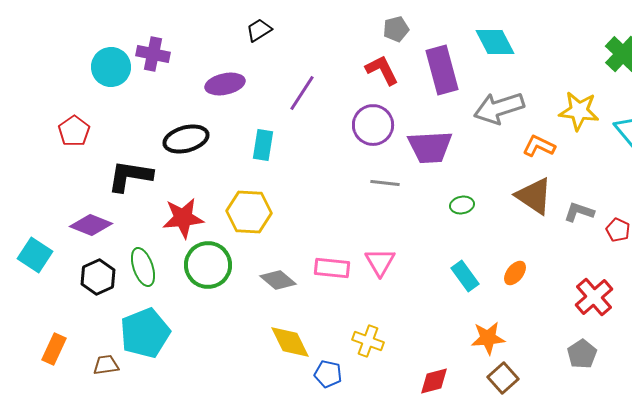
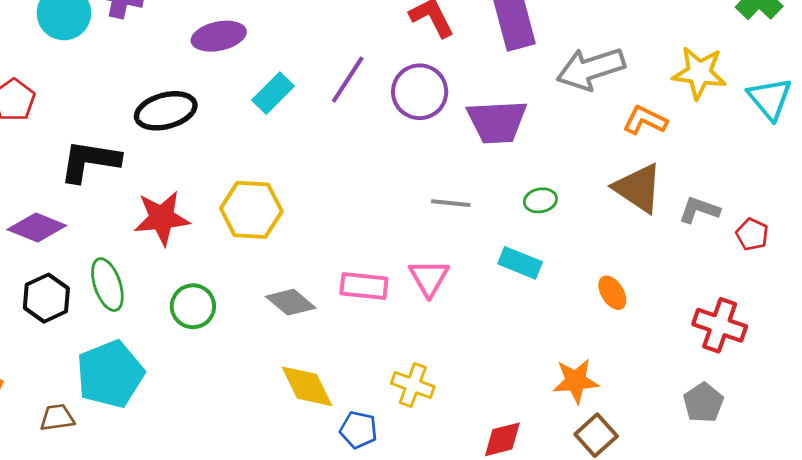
purple line: (302, 93) -> (348, 80), moved
cyan rectangle: (263, 145) -> (273, 93), moved, turned 36
gray line: (385, 183) -> (451, 203), moved
green circle: (208, 265) -> (193, 306), moved, size x0.7
orange ellipse: (515, 273) -> (612, 293), turned -70
cyan rectangle: (465, 276) -> (520, 263), moved, turned -32
red cross: (594, 297) -> (720, 325), turned -30

